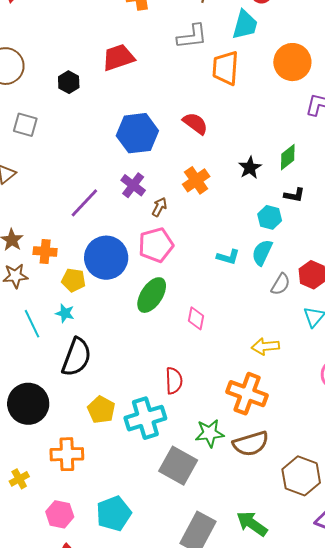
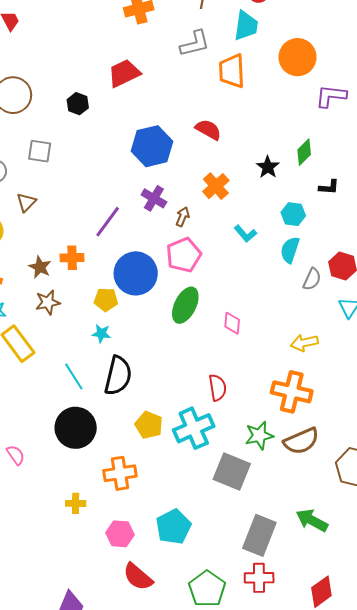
black L-shape: (294, 195) -> (329, 187), moved
orange cross: (45, 251) -> (72, 258), moved
cyan L-shape: (228, 257) -> (245, 234), moved, turned 40
cyan line: (32, 324) -> (74, 377), moved
yellow cross: (19, 479) -> (76, 503), turned 36

